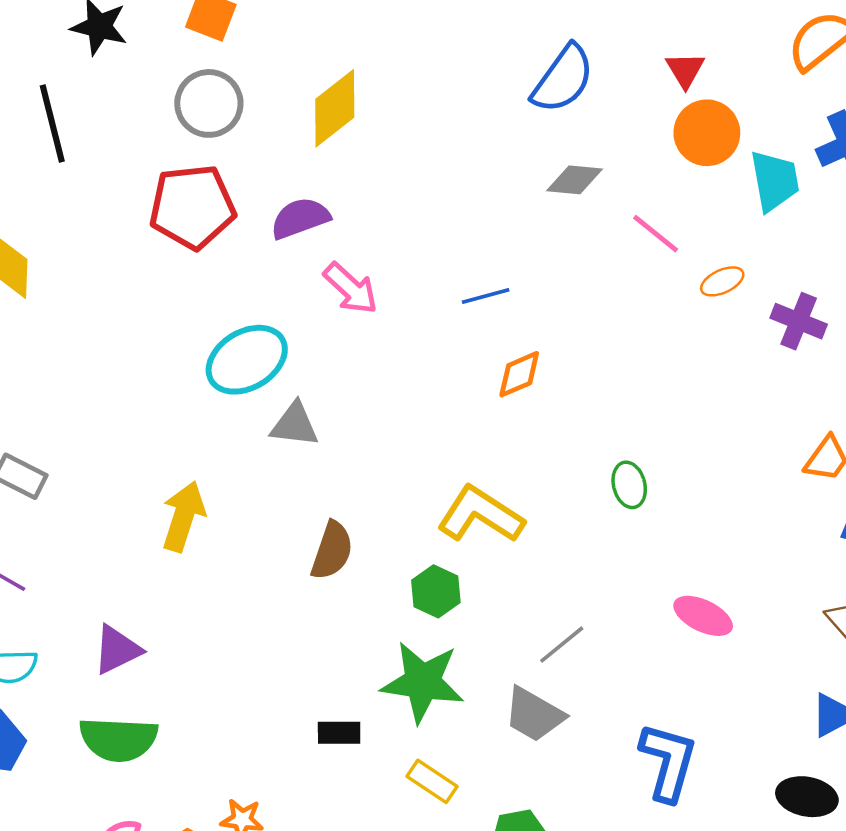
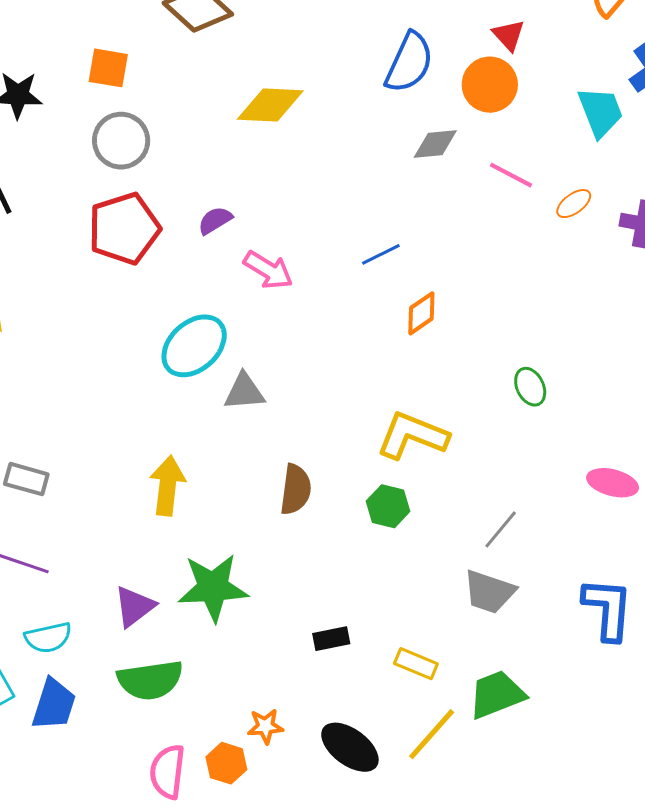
yellow diamond: (335, 108) -> (270, 105), moved, turned 52
orange circle: (707, 133) -> (490, 85), moved
purple semicircle: (300, 218) -> (215, 220), size x0.7
green star: (423, 682) -> (213, 587), moved

